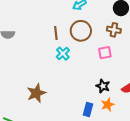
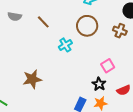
brown line: (56, 33) -> (43, 22), moved, turned -48
pink square: (105, 53) -> (108, 66), moved, turned -32

